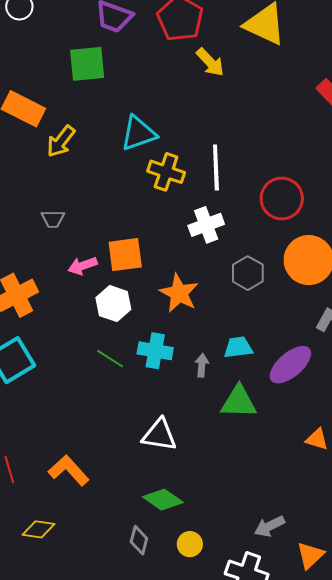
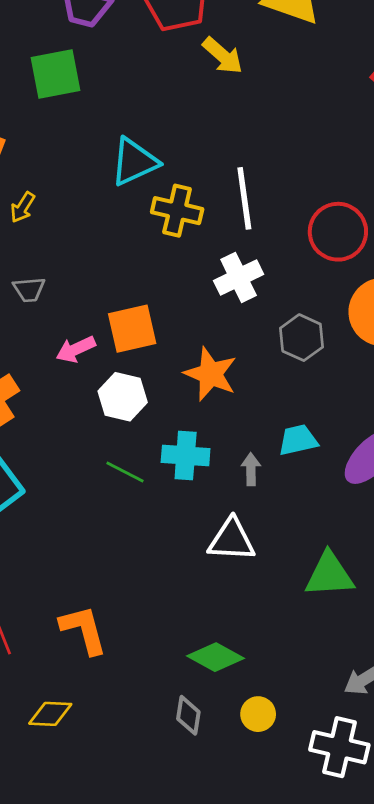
yellow arrow: (61, 141) -> (23, 207), moved, size x0.7
green triangle: (239, 402) -> (329, 575), moved
white triangle: (159, 435) -> (232, 540), moved
orange L-shape: (69, 470) -> (83, 630), turned 33

